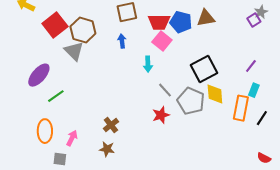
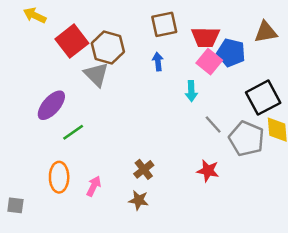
blue pentagon: (181, 22) -> (231, 53), moved
red star: (161, 115) -> (208, 171), moved, turned 30
gray square: (60, 159) -> (15, 205), moved

